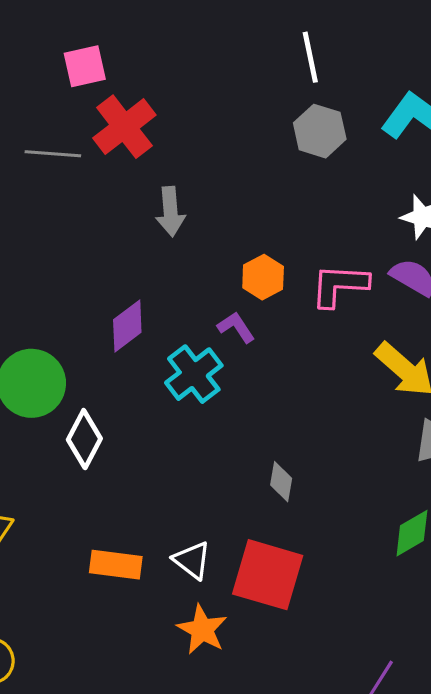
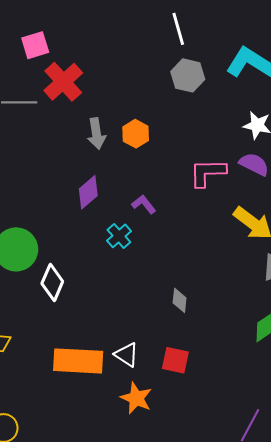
orange hexagon: (263, 277) -> (136, 134), moved
purple diamond: (127, 326) -> (88, 192), moved
cyan cross: (194, 374) -> (119, 236), size x0.7
orange rectangle: (116, 565) -> (78, 361), size x1.5
red square: (268, 575) -> (175, 360), size x0.6

